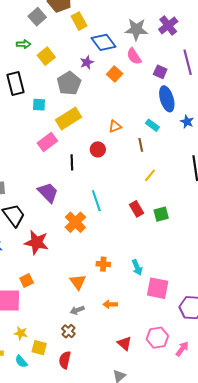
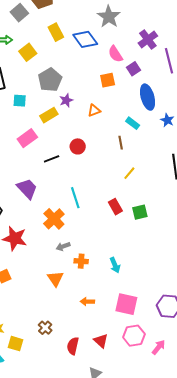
yellow rectangle: (79, 21) -> (56, 32), moved
purple cross: (168, 25) -> (148, 40), moved
gray star: (136, 29) -> (109, 17), moved, turned 30
purple star: (87, 62) -> (66, 100), moved
purple square: (160, 72) -> (133, 69), moved, turned 32
orange square: (115, 74) -> (108, 80), moved, turned 35
yellow rectangle: (68, 119) -> (49, 115), size x0.7
orange triangle: (115, 126) -> (94, 110), moved
black line: (72, 162) -> (52, 159), turned 70
pink square: (158, 288) -> (126, 304), moved
gray arrow: (77, 310) -> (63, 246), moved
red semicircle: (65, 360) -> (73, 346), moved

